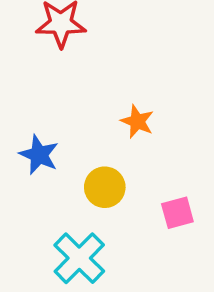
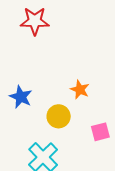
orange star: (137, 121) -> (80, 90), moved

